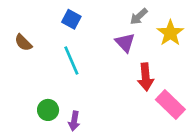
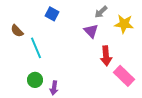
yellow star: (170, 33) -> (124, 24), turned -30
cyan line: (71, 60) -> (36, 48), moved

